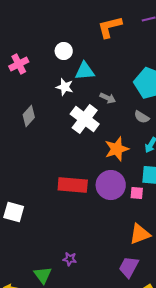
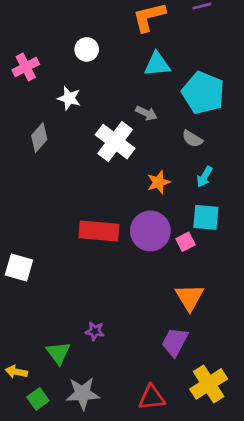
cyan triangle: (85, 71) -> (157, 64), moved
white star: (65, 87) -> (69, 98), moved
orange star: (117, 149) -> (158, 182), size x0.7
pink square: (137, 193) -> (186, 242), turned -32
orange triangle: (140, 234) -> (190, 297), turned -40

